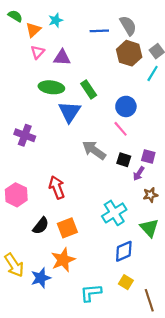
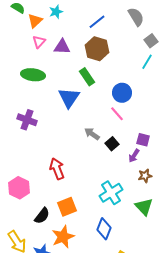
gray semicircle: (128, 26) -> (136, 17), moved
blue line: (99, 31) -> (97, 22), turned -36
brown hexagon: (129, 53) -> (97, 49), moved
green ellipse: (51, 87) -> (33, 75), moved
gray arrow: (94, 150) -> (92, 134), size x0.7
black square: (124, 160) -> (112, 144), moved, turned 32
pink hexagon: (16, 195) -> (19, 188), moved
black semicircle: (41, 226) -> (42, 216), moved
blue diamond: (124, 251) -> (104, 229), moved, turned -45

